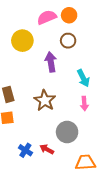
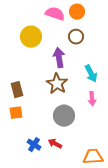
pink semicircle: (47, 17) -> (55, 14), turned 42
brown star: (45, 101) -> (57, 84), moved
gray circle: (67, 132) -> (64, 116), moved

